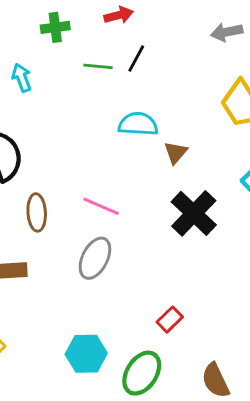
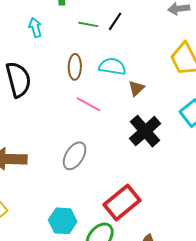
pink line: (101, 206) -> (88, 104), moved
brown ellipse: (37, 212) -> (75, 67), moved
red rectangle: (170, 320) -> (122, 202), size x2.0

